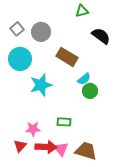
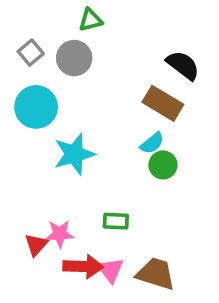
green triangle: (82, 11) -> (90, 20), moved
brown rectangle: (67, 57) -> (163, 103), moved
red triangle: (20, 146) -> (36, 245), moved

